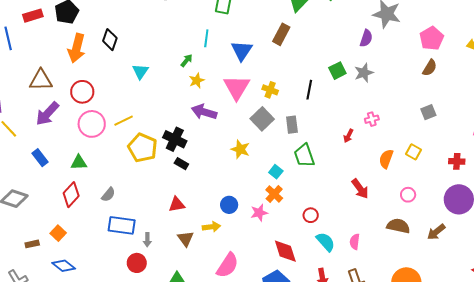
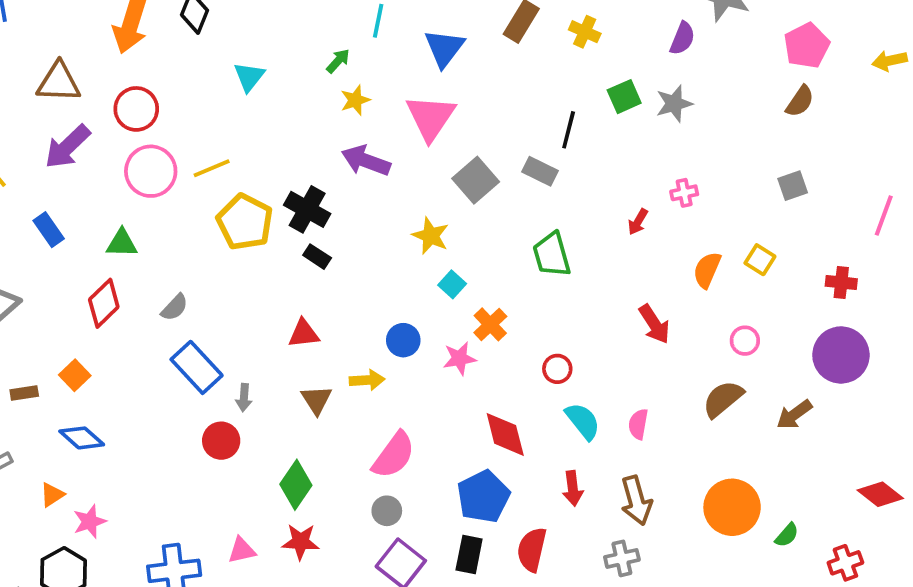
yellow cross: (270, 90) -> (585, 32), moved
gray rectangle: (292, 125) -> (540, 171), moved, turned -60
cyan square: (276, 172) -> (452, 284), moved
blue rectangle: (122, 225) -> (197, 367), turned 36
brown semicircle: (398, 226) -> (723, 399), turned -55

